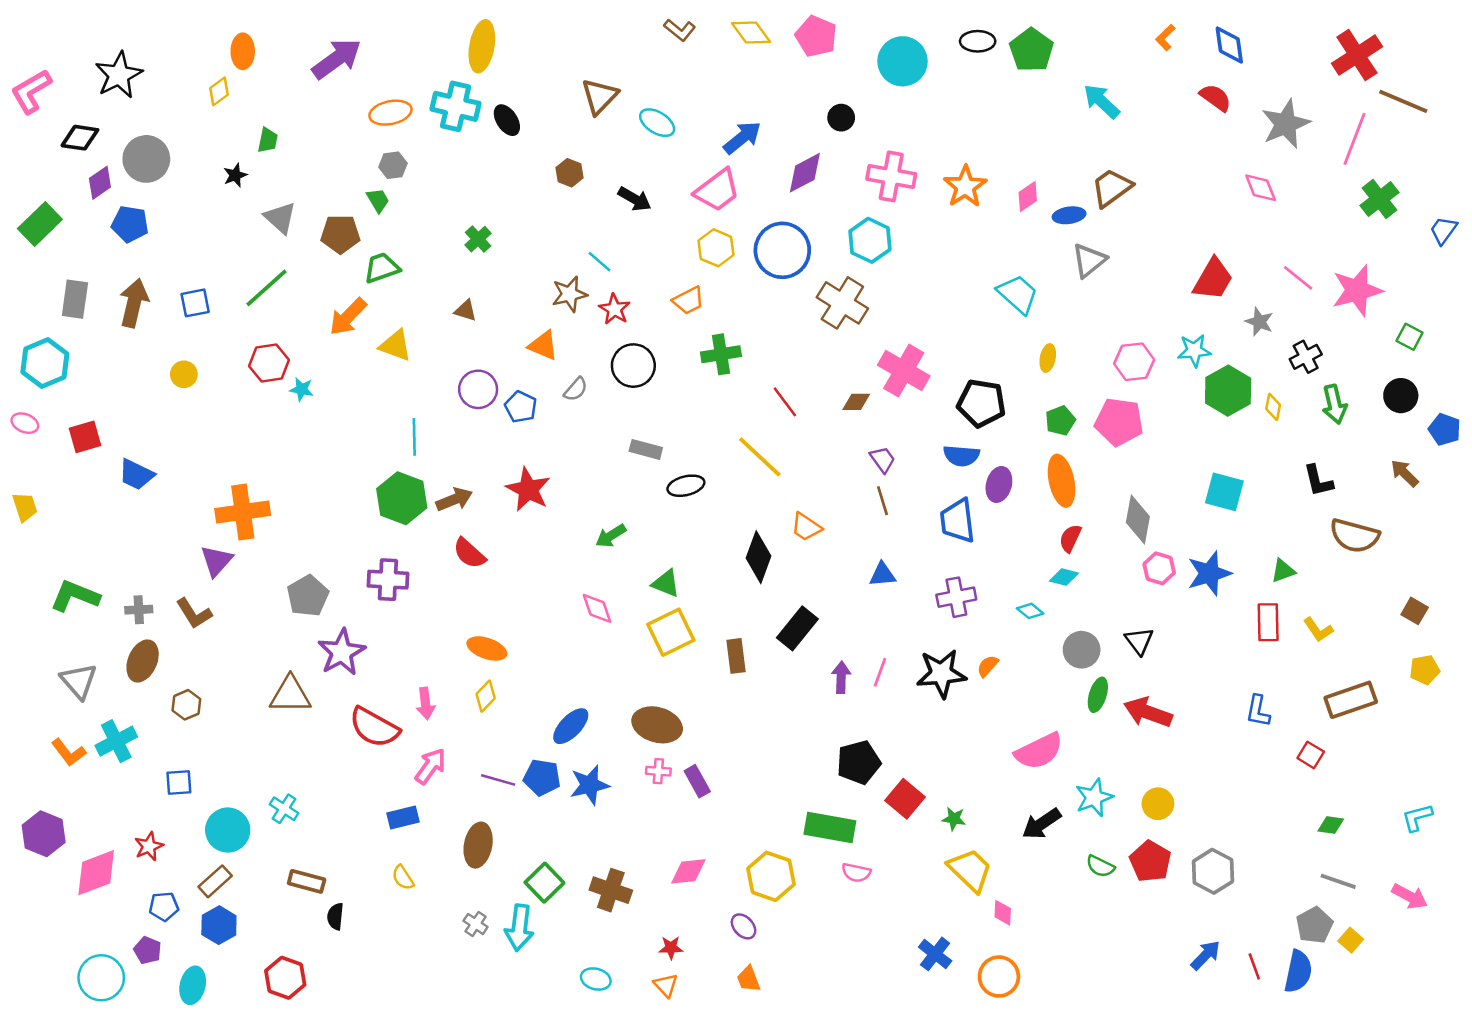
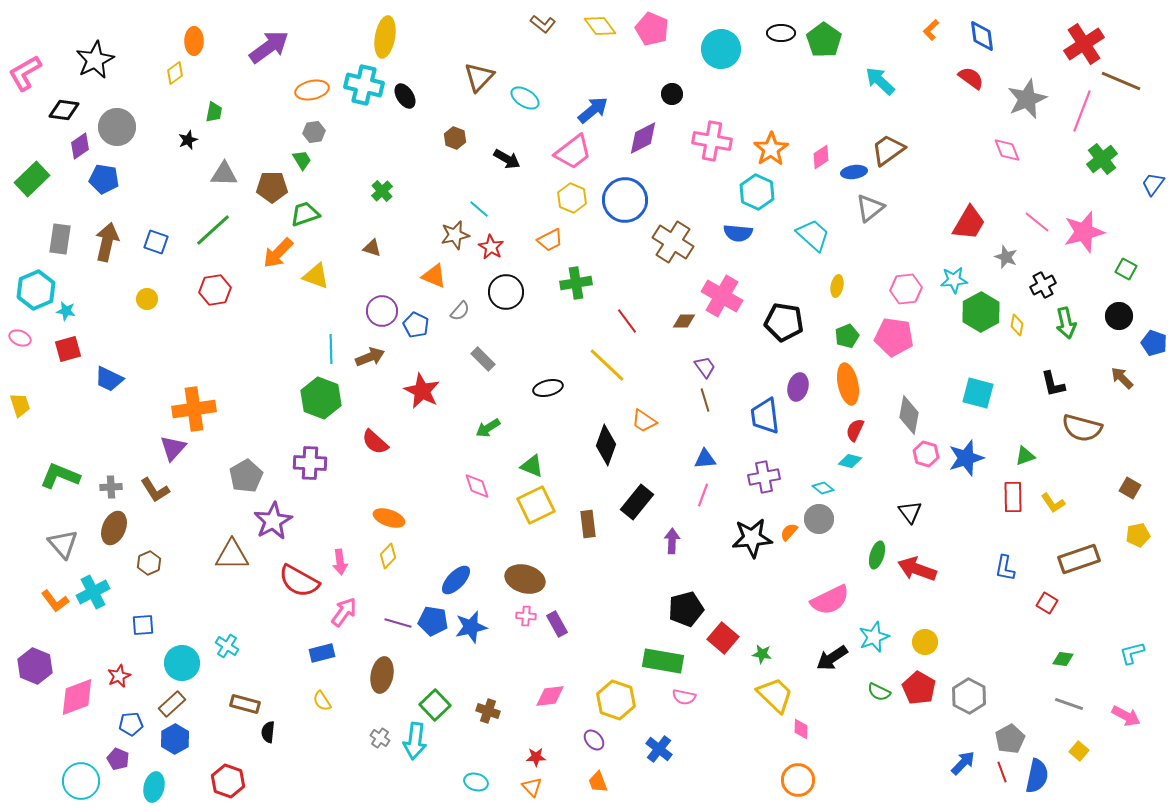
gray triangle: (280, 218) -> (224, 174), turned -40
cyan hexagon: (870, 240) -> (757, 192), moved
blue square: (195, 303) -> (156, 242), turned 30
cyan star: (302, 389) -> (66, 311), moved
gray rectangle: (646, 449) -> (483, 359), moved, turned 30
blue semicircle: (961, 456) -> (738, 233), moved
brown arrow: (454, 499) -> (370, 357), moved
gray circle: (1082, 650) -> (819, 519), moved
pink line: (880, 672) -> (703, 495), moved
brown cross: (611, 890) -> (488, 711), size x0.7
gray pentagon: (1314, 925) -> (1010, 739), moved
blue cross: (935, 954) -> (659, 749), moved

